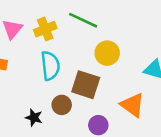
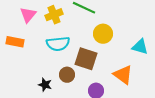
cyan semicircle: (50, 66) -> (58, 44), turned 90

